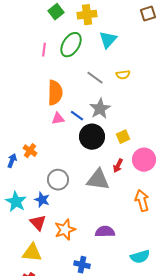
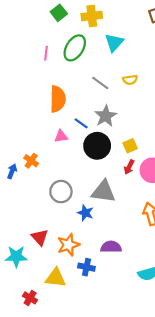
pink triangle: (58, 119) -> (61, 136), moved
red arrow: (118, 166) -> (129, 167), moved
blue star: (42, 200) -> (85, 213), moved
cyan star: (16, 202) -> (16, 256), moved, turned -30
yellow triangle: (32, 253) -> (56, 278), moved
blue cross: (82, 265) -> (86, 267), moved

